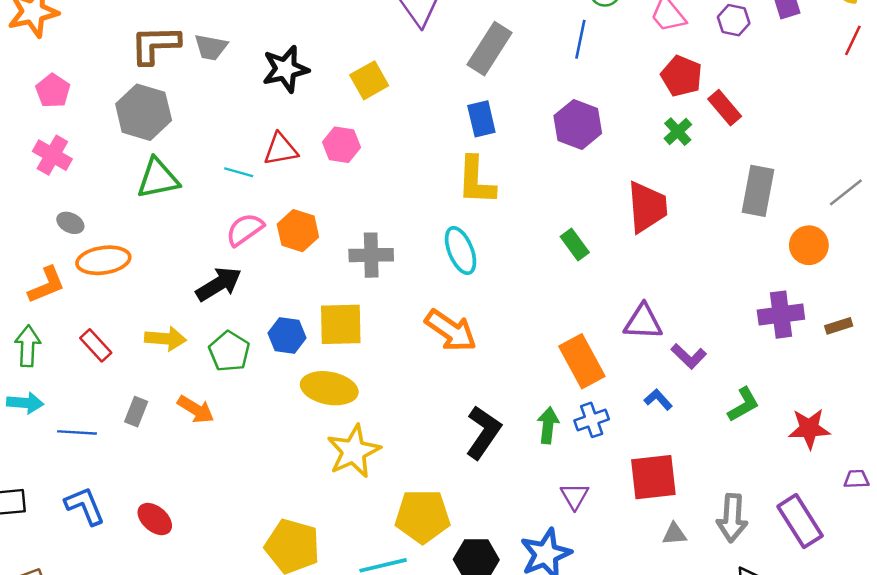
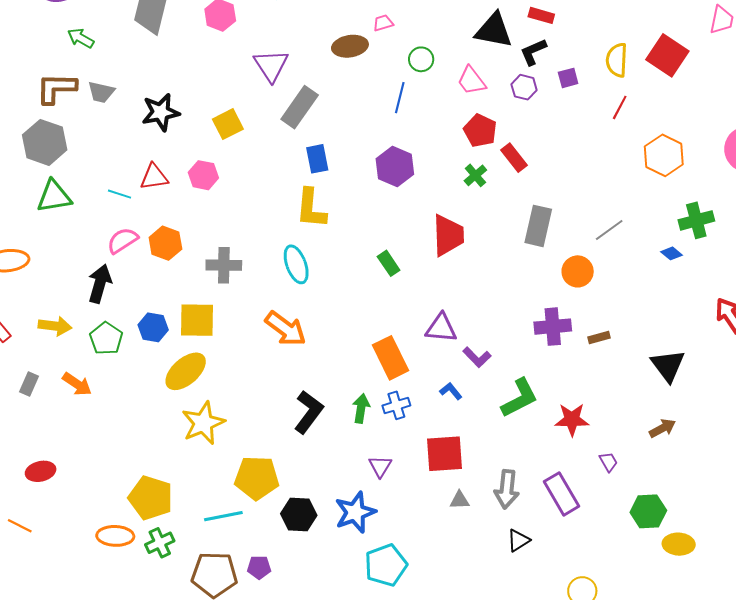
gray rectangle: (490, 49) -> (300, 107), moved
black arrow: (219, 284) -> (100, 284), turned -45
yellow ellipse: (329, 388) -> (186, 371), turned -54
green L-shape: (743, 405) -> (520, 398), size x1.4
purple trapezoid: (856, 479) -> (608, 462), turned 60
red ellipse: (155, 519) -> (41, 471), turned -56

